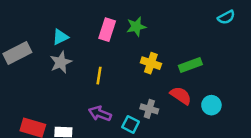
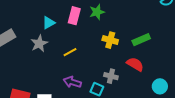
cyan triangle: (60, 37) -> (49, 23), moved
yellow line: (99, 76) -> (70, 52), turned 56
cyan circle: (211, 105) -> (160, 86), moved

